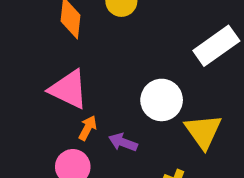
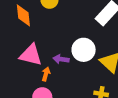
purple arrow: (123, 142) -> (61, 59), moved

